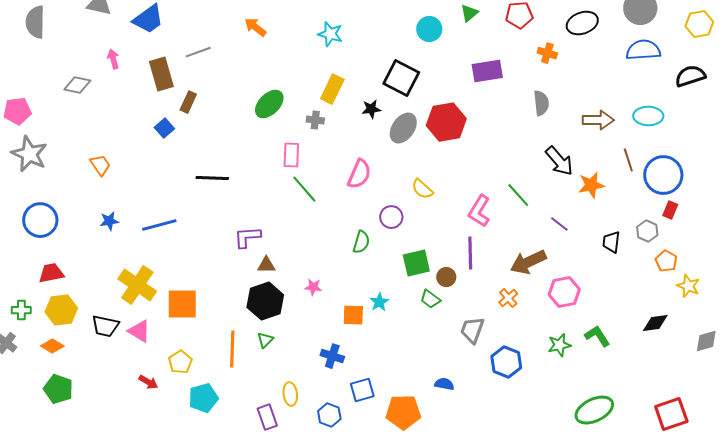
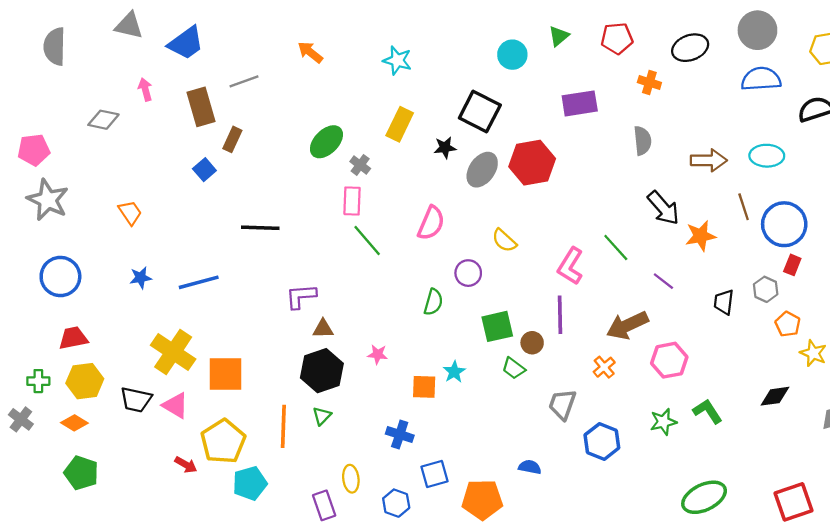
gray cross: (315, 120) -> (360, 165), moved, turned 30
yellow pentagon: (180, 362) -> (223, 441), size x1.6

